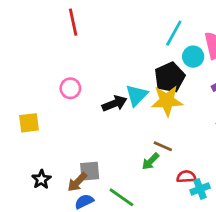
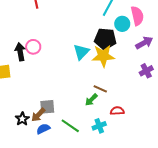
black pentagon: (170, 77) -> (105, 39), turned 30
black arrow: (115, 103) -> (20, 52), moved, turned -78
black star: (41, 179) -> (22, 119), moved
cyan cross: (200, 189) -> (99, 126), moved

